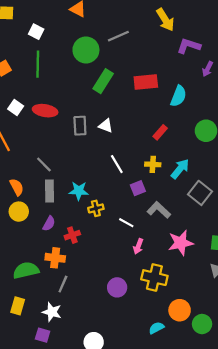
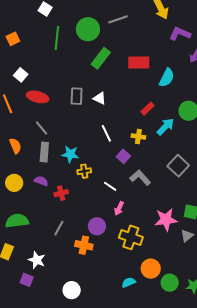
green line: (38, 64) -> (57, 38), moved
red ellipse: (45, 111) -> (38, 97), moved
cyan arrow: (180, 169) -> (165, 127), moved
purple square: (138, 188) -> (123, 156), turned -32
yellow circle: (19, 212) -> (14, 183), moved
purple semicircle: (49, 224) -> (41, 181), turned -104
pink star: (181, 243) -> (166, 220), moved
orange cross: (55, 258) -> (84, 245), moved
gray line: (63, 284) -> (59, 228), moved
purple circle: (117, 287) -> (97, 226), moved

